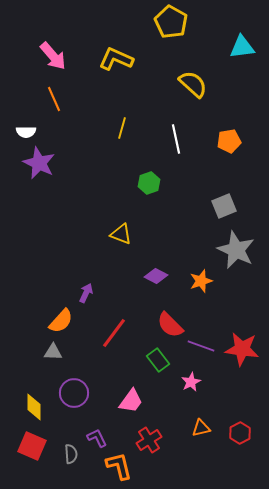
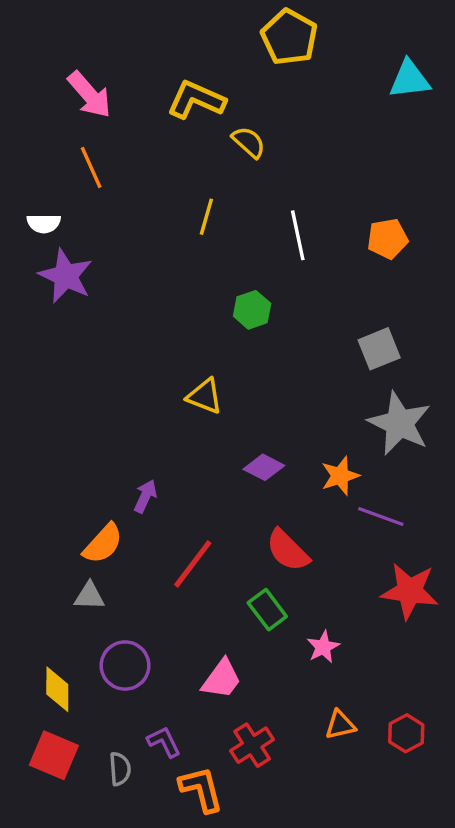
yellow semicircle: (193, 84) -> (249, 142), moved, size x0.7
purple line: (201, 346) -> (381, 516), moved

